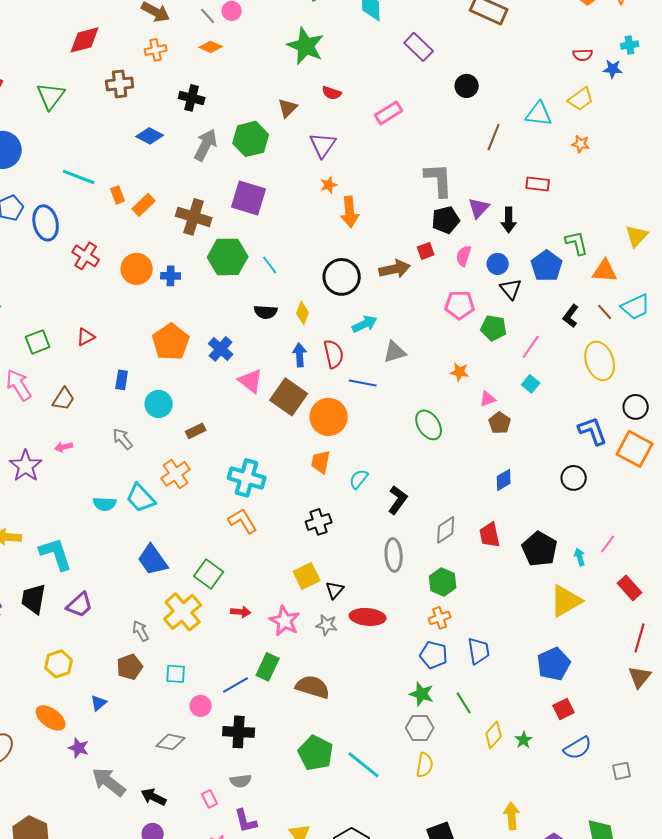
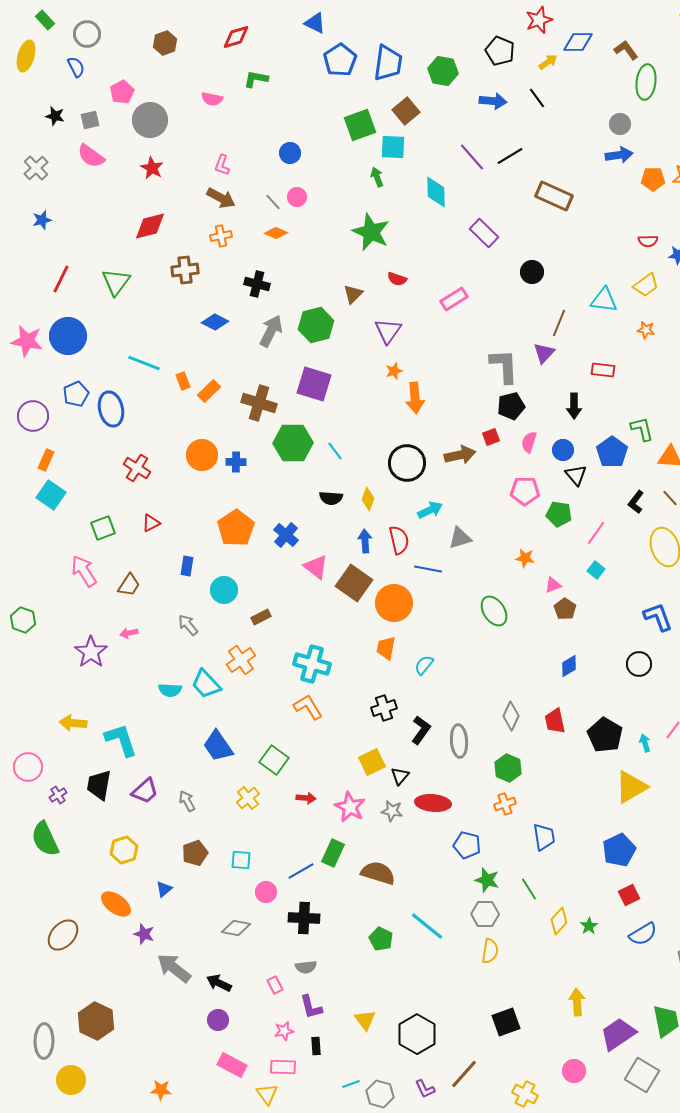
purple triangle: (479, 208) -> (544, 353), moved
red cross: (86, 256) -> (137, 468), moved
black L-shape: (398, 500) -> (421, 730), moved
gray diamond: (446, 530) -> (511, 716), turned -32
yellow cross: (183, 612) -> (248, 798), size x0.6
gray arrow: (141, 631) -> (187, 801), moved
blue pentagon: (434, 655) -> (467, 845), moved
green pentagon: (316, 753) -> (381, 939), size x0.7
cyan line: (364, 765) -> (427, 926), moved

